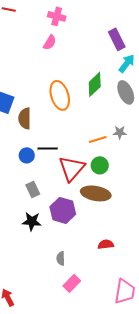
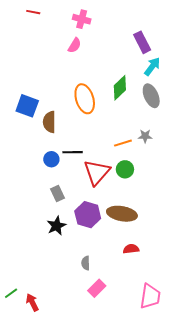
brown ellipse: (96, 193) -> (122, 214), moved
black star: (32, 221) -> (56, 226), turned -30

